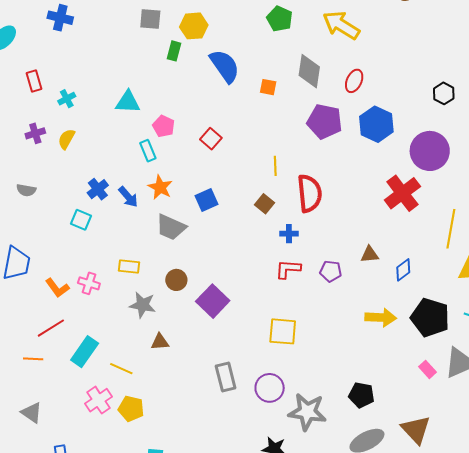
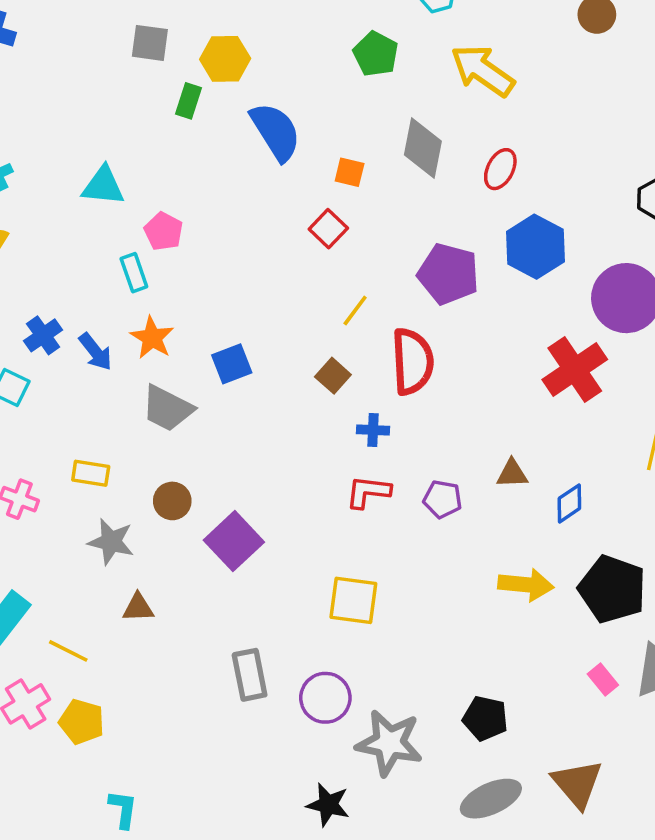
purple pentagon: (325, 121) -> (448, 274), moved
red square: (211, 139) -> (328, 229), moved
yellow line: (275, 166) -> (355, 310), turned 36

